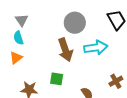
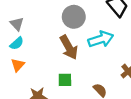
cyan semicircle: (18, 38) -> (17, 43), turned -104

